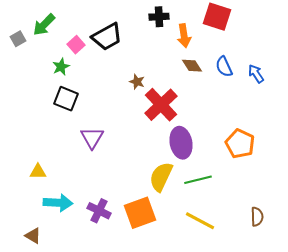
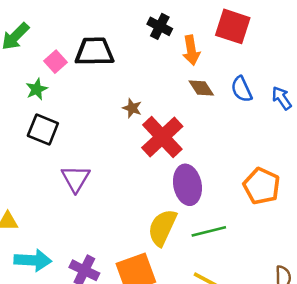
black cross: (159, 17) -> (160, 26), turned 30
black trapezoid: (107, 37) -> (94, 52), turned -152

